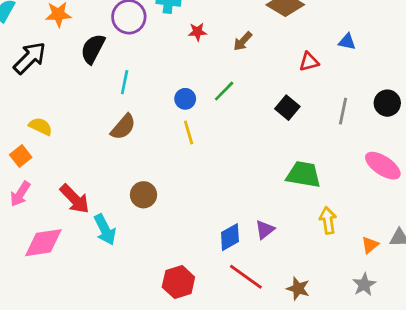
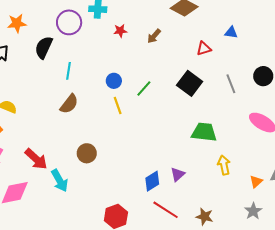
green line: (224, 91) -> (144, 89), moved
black square: (287, 108) -> (190, 83), size x1.4
gray line: (343, 111) -> (231, 84), turned -30

